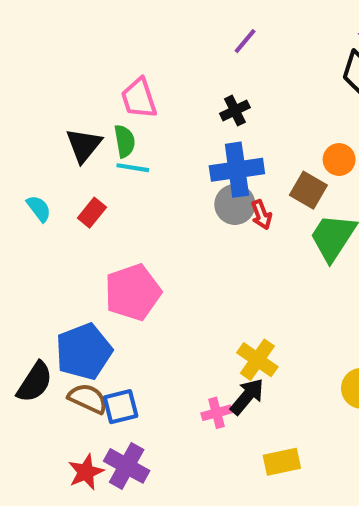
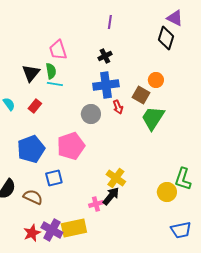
purple line: (245, 41) -> (110, 22), turned -32
gray circle: (235, 204) -> (91, 114), moved
pink pentagon: (133, 292) -> (71, 146), moved
blue pentagon: (84, 352) -> (31, 149), moved
blue square: (121, 407) -> (54, 178), moved
yellow rectangle: (282, 462) -> (74, 228), moved, size x1.4

